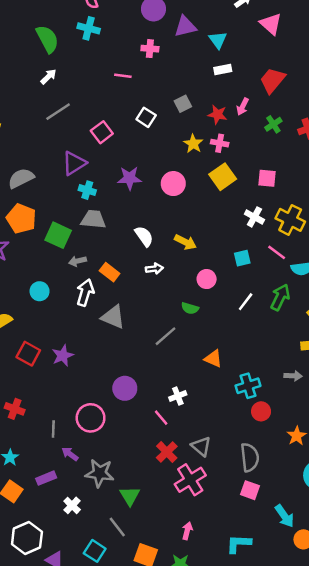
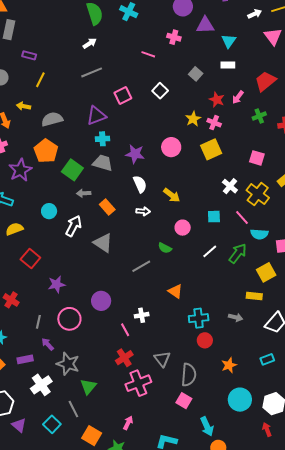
gray square: (183, 104) -> (196, 74), moved, turned -32
purple star: (129, 178) -> (135, 154), moved
pink square: (267, 178) -> (257, 158), moved
cyan cross: (87, 190) -> (102, 139), turned -32
white arrow: (85, 293) -> (74, 226), moved
purple star: (63, 356) -> (57, 284), moved
gray triangle: (201, 446) -> (162, 359), moved
white cross: (72, 505) -> (41, 385), size x1.5

